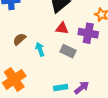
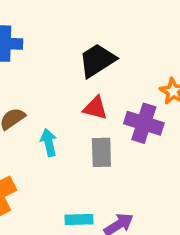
gray rectangle: (68, 51) -> (101, 152), turned 56

